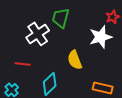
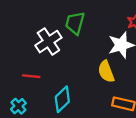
yellow semicircle: (75, 60) -> (106, 72), moved

